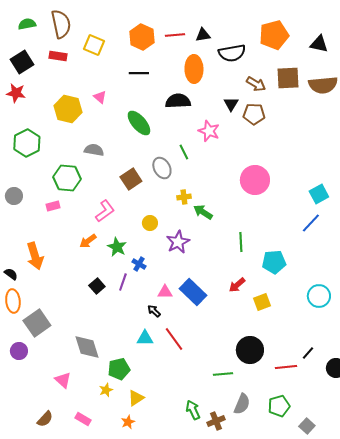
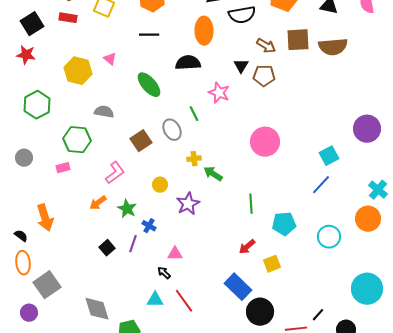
blue rectangle: (193, 292) -> (238, 287), moved
cyan circle: (319, 296) -> (329, 237), moved

